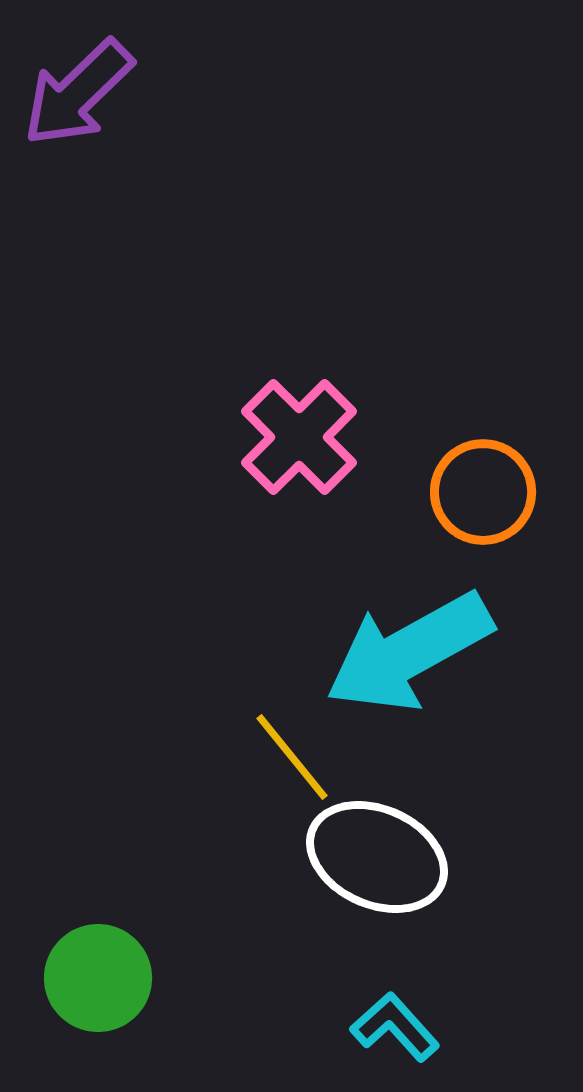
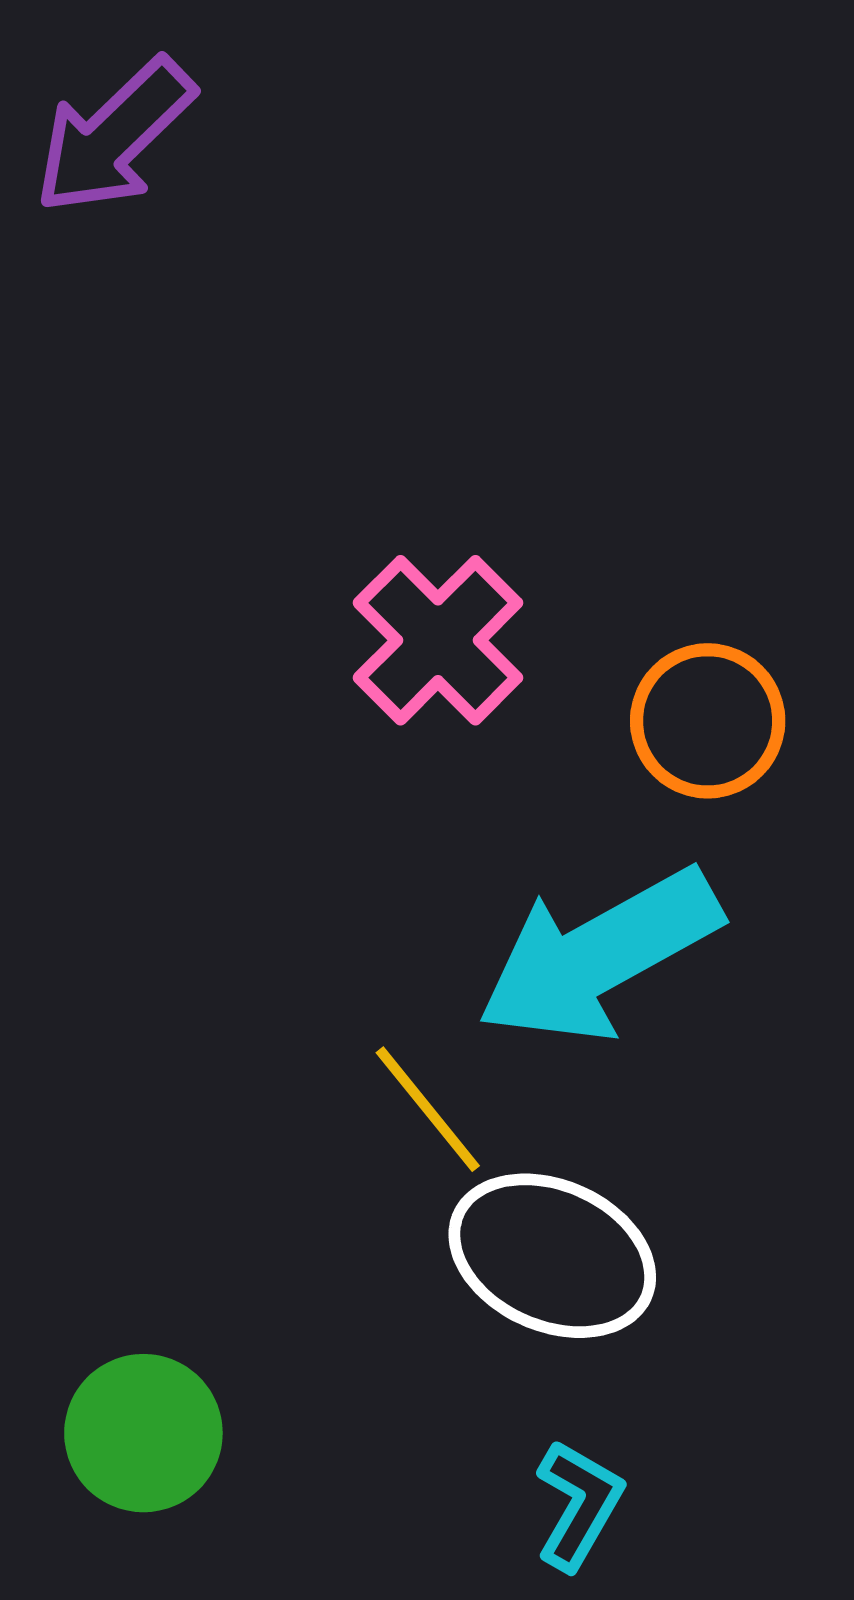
cyan L-shape: (395, 1027) -> (579, 1505), turned 72

